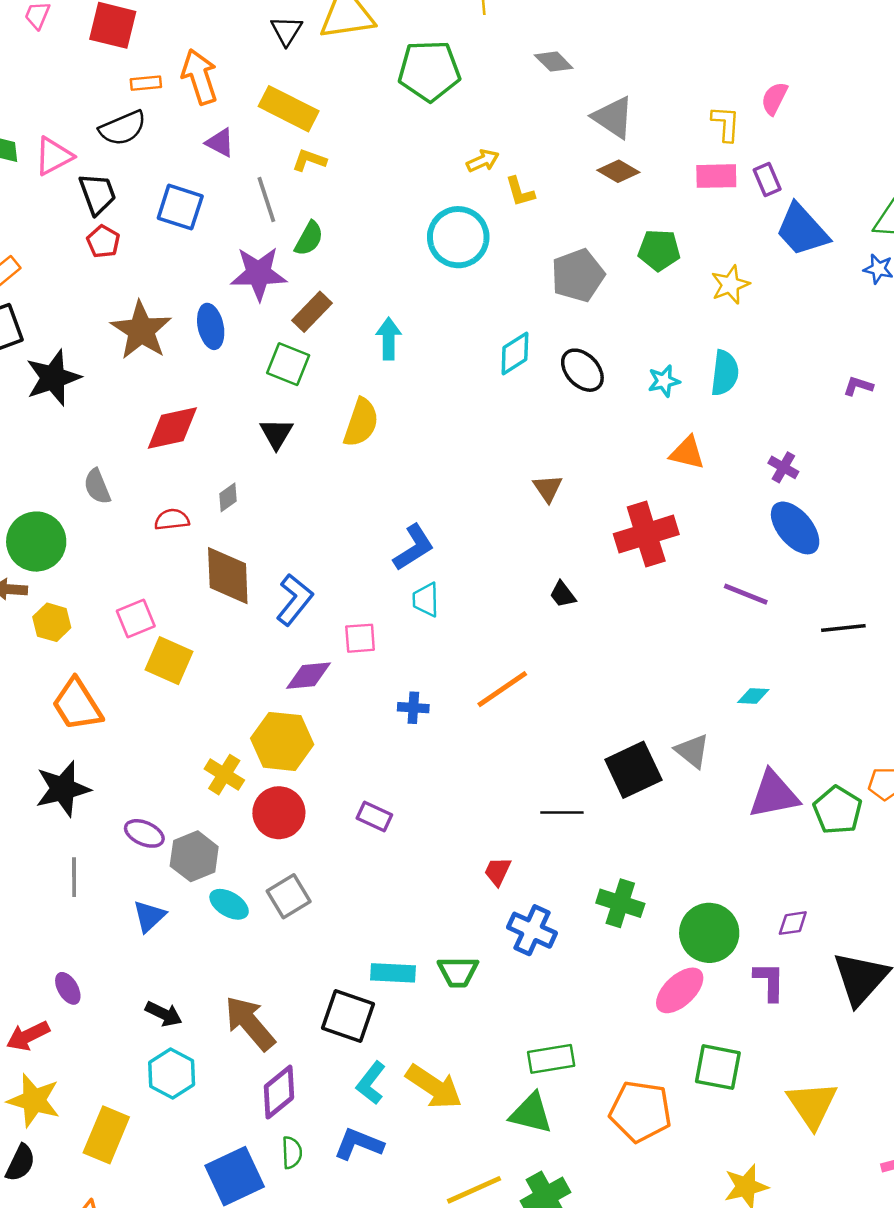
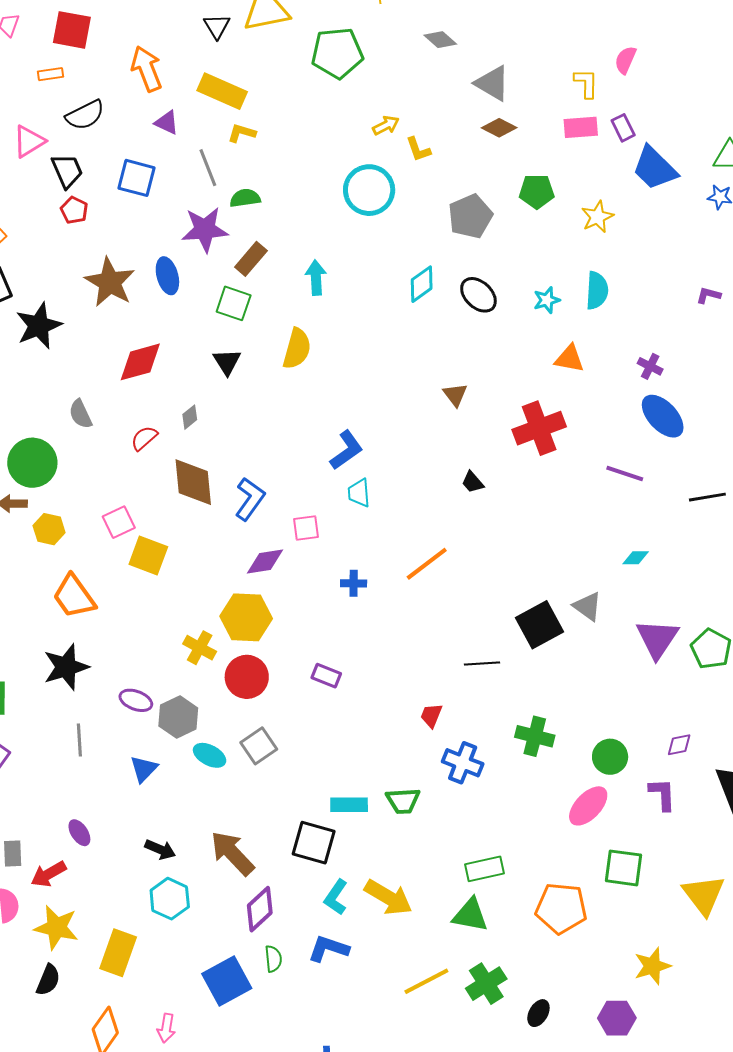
orange rectangle: (146, 83) -> (50, 74), moved
green semicircle: (309, 238) -> (245, 198), turned -124
red semicircle: (172, 520) -> (144, 438), turned -32
purple triangle: (774, 794) -> (657, 639), turned -42
green circle: (709, 933) -> (610, 757), size x0.7

